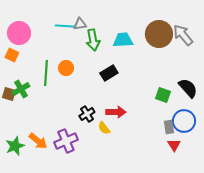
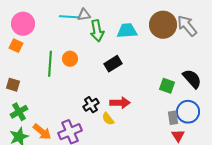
green cross: (21, 89) -> (19, 112), moved

